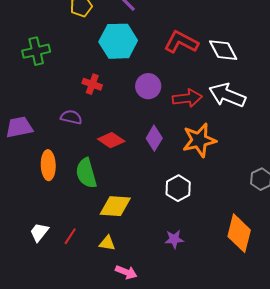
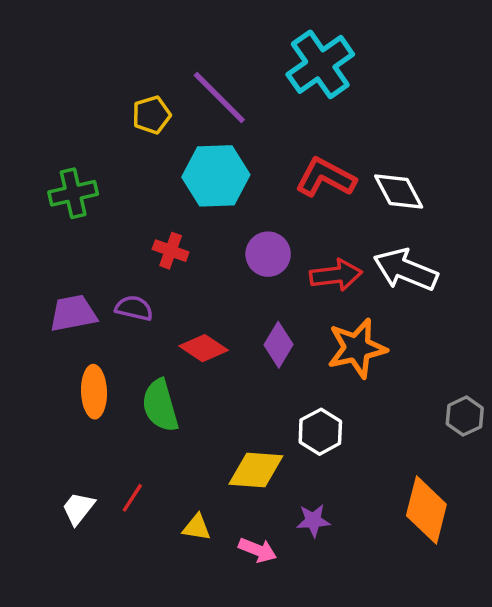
purple trapezoid: (19, 127) -> (73, 313), moved
yellow diamond: (115, 206) -> (256, 470), moved
red line: (70, 236) -> (132, 498), moved
pink arrow: (126, 272) -> (258, 550), moved

